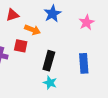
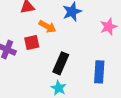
red square: (21, 46) -> (32, 43), turned -32

